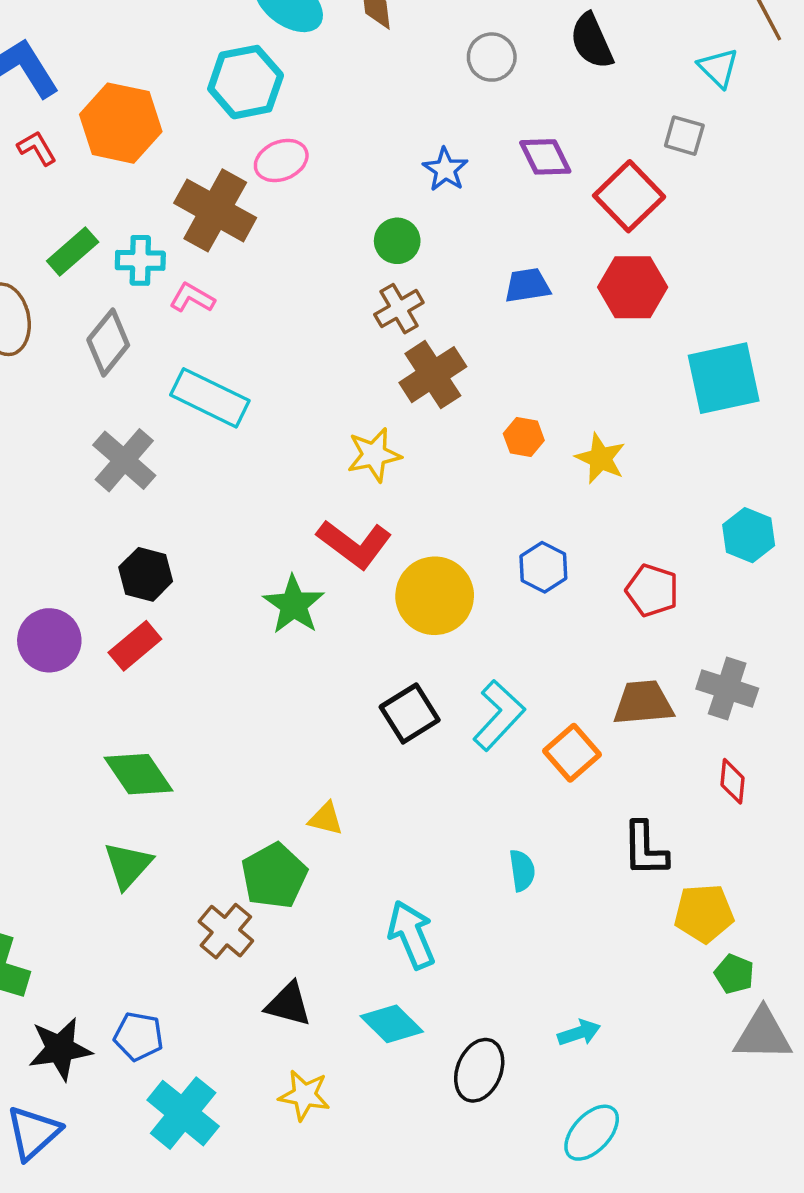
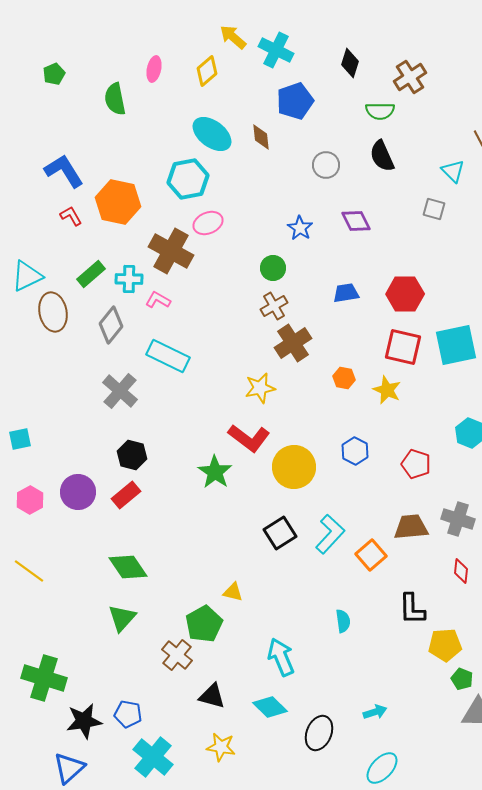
red square: (629, 196) -> (403, 347), moved, turned -33

